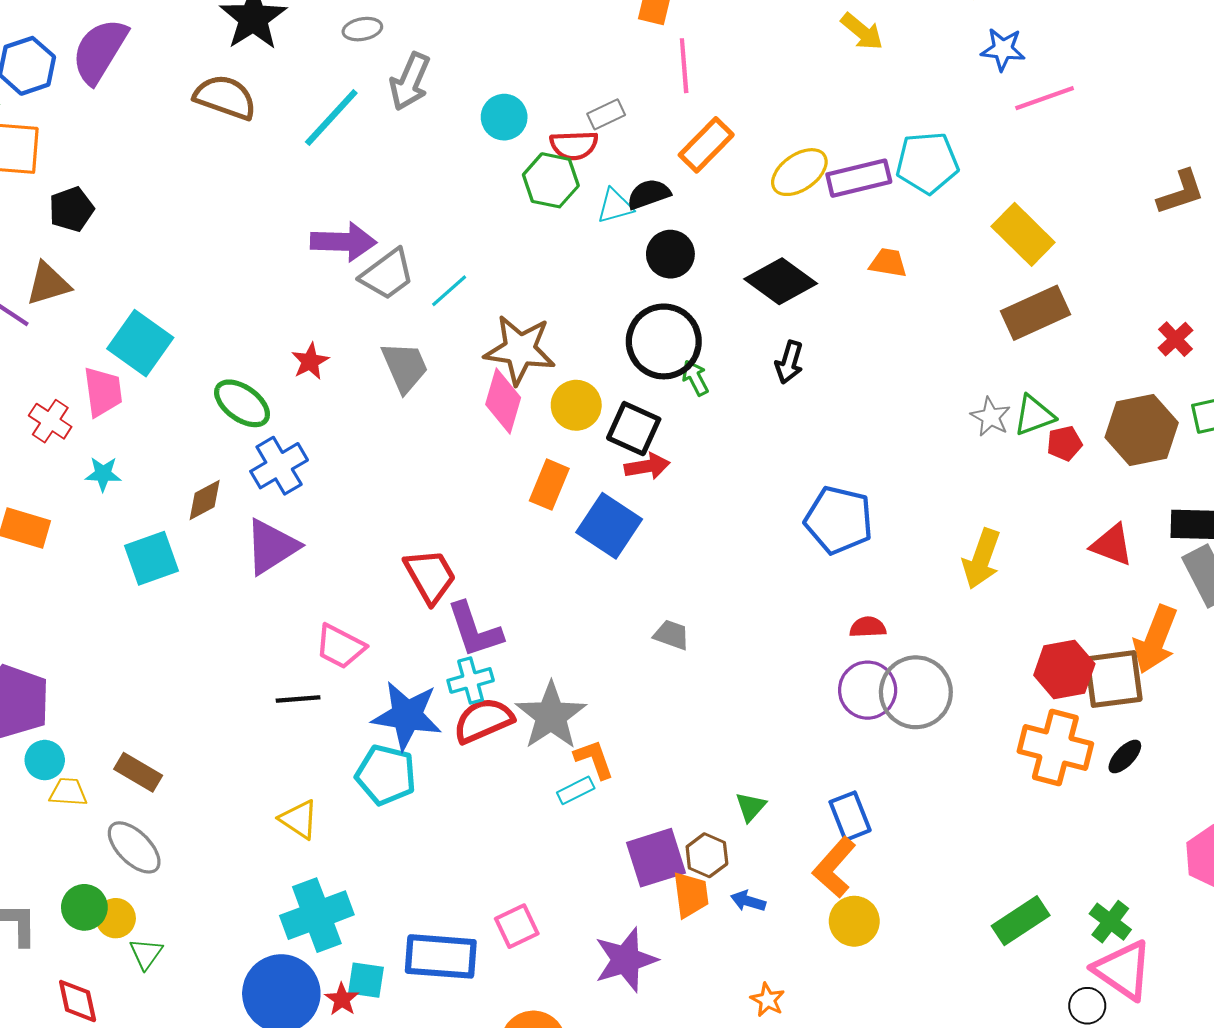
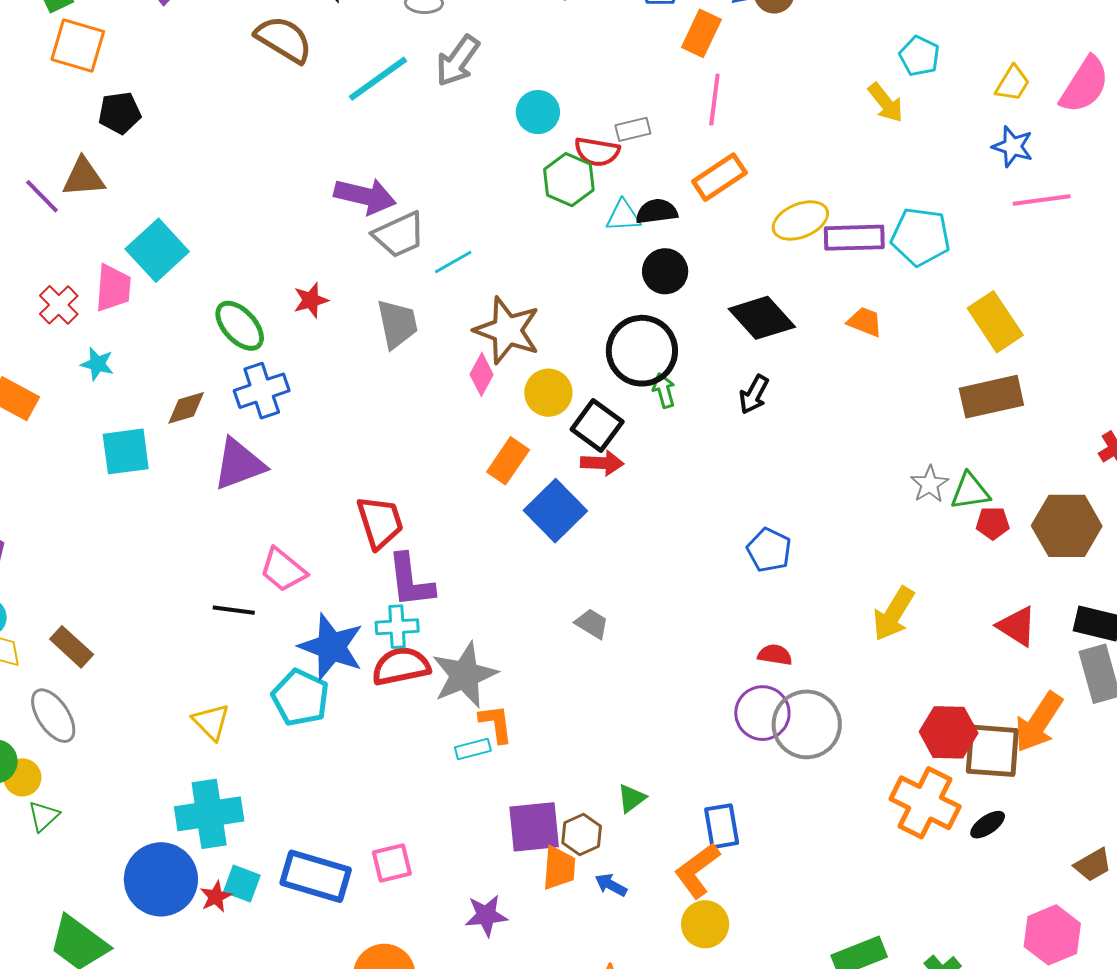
pink diamond: (503, 401) -> (482, 374), size x0.7
blue pentagon: (839, 520) -> (769, 550), size x0.7
purple star: (626, 960) -> (486, 915), size x0.7

